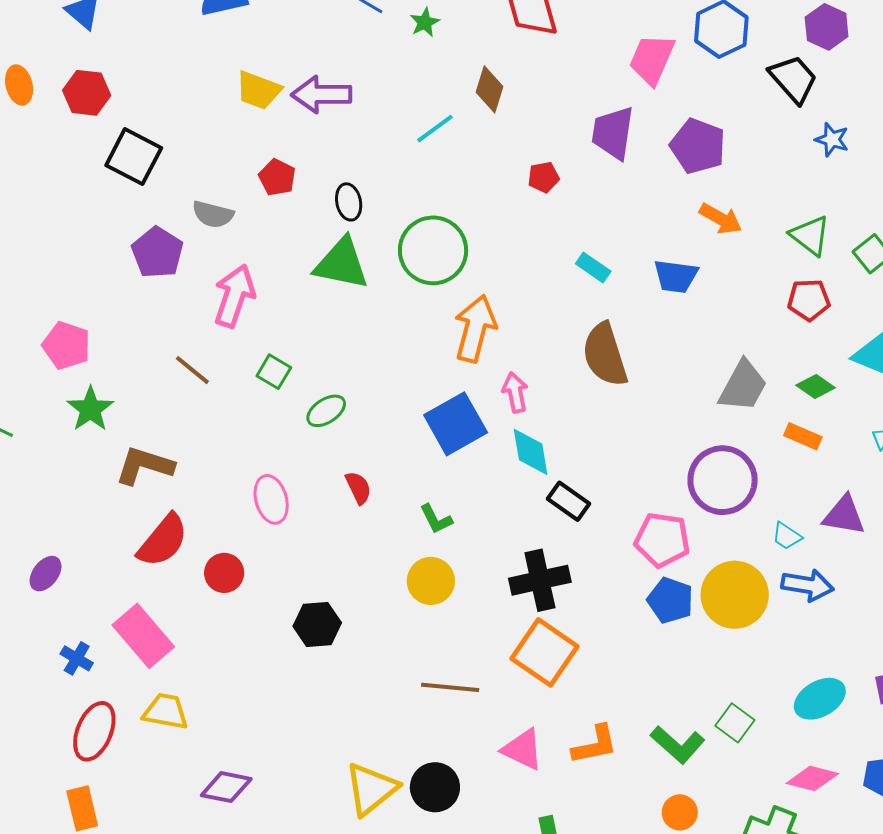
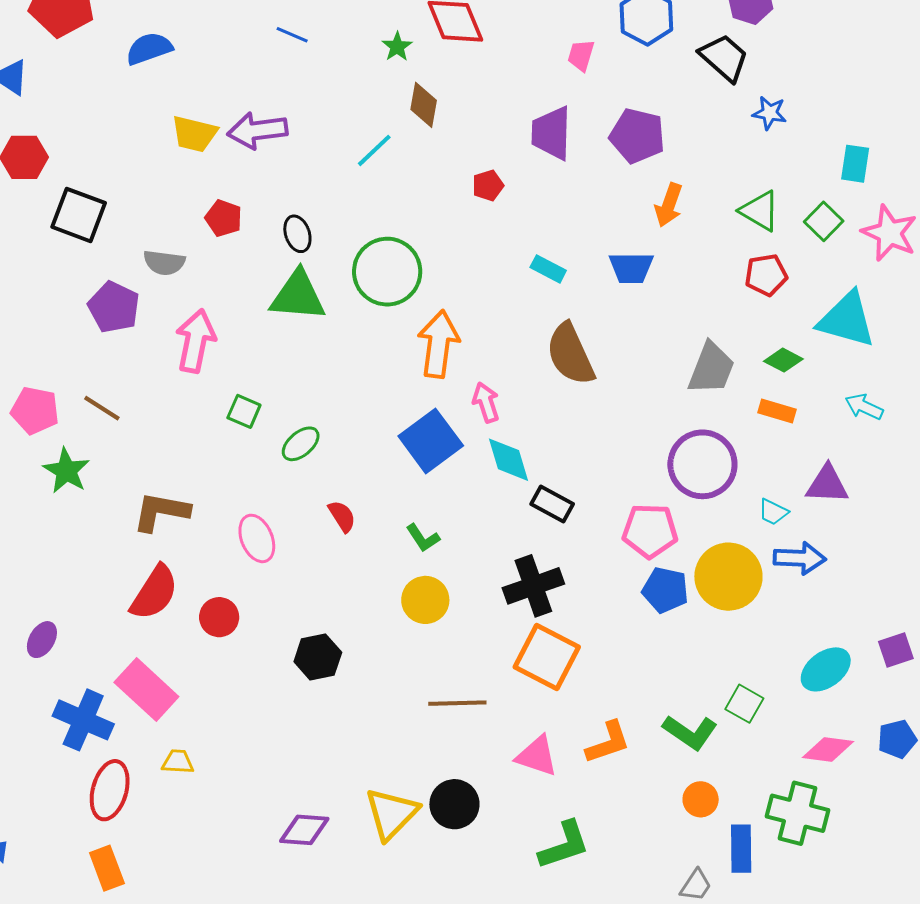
green star: (425, 22) -> (397, 47), moved
pink trapezoid: (652, 59) -> (581, 55), size x0.6
orange arrow: (721, 219) -> (669, 205), turned 87
brown line: (192, 370) -> (102, 408), moved
brown L-shape: (144, 466) -> (161, 512), moved
blue cross: (77, 658) -> (83, 720), size x1.8
yellow trapezoid: (166, 711) -> (178, 762), size x0.7
purple diamond: (226, 787) -> (304, 830), moved

